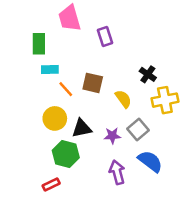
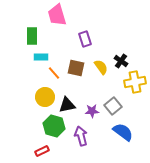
purple rectangle: (105, 36) -> (85, 39), moved
yellow semicircle: (123, 99) -> (101, 67), moved
purple arrow: (117, 172) -> (81, 136), moved

